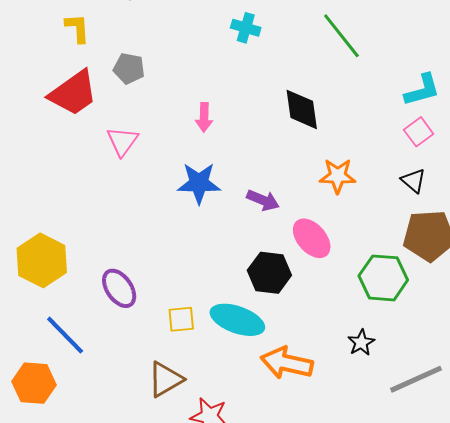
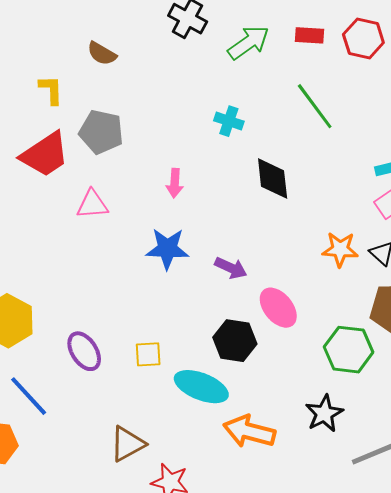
cyan cross: (246, 28) -> (229, 121), moved
gray pentagon: (129, 69) -> (101, 132), size x1.4
pink triangle: (122, 141) -> (92, 204), turned 48
orange star: (338, 176) -> (340, 249), moved
yellow square: (181, 319) -> (148, 354), moved
black star: (361, 343) -> (324, 414), size x1.4

